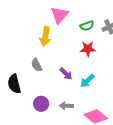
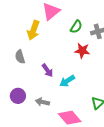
green semicircle: (87, 26) -> (76, 27), turned -48
red star: (88, 49) -> (82, 51), moved

